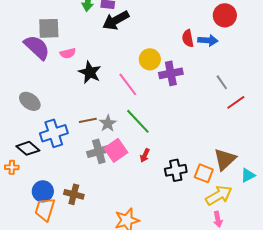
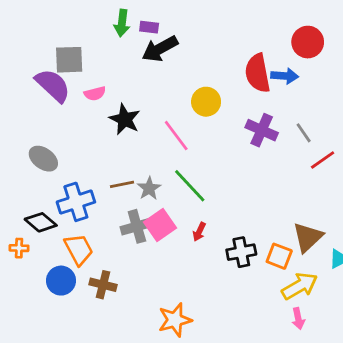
red semicircle: (188, 38) -> (258, 73), size x1.6
purple cross: (171, 73) -> (262, 130), moved, turned 35
orange trapezoid: (45, 209) -> (79, 249), moved, turned 135

